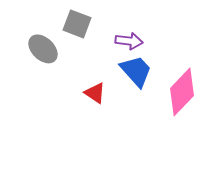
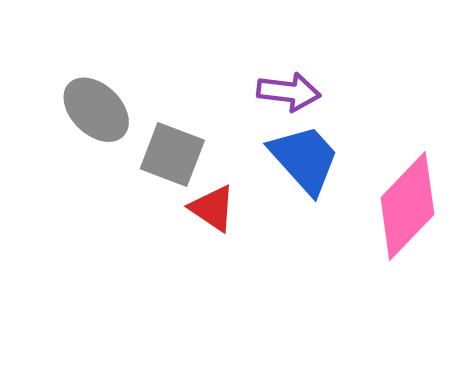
gray square: (77, 24) -> (172, 155), moved

